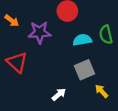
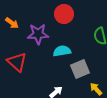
cyan semicircle: (82, 40) -> (62, 51), moved

